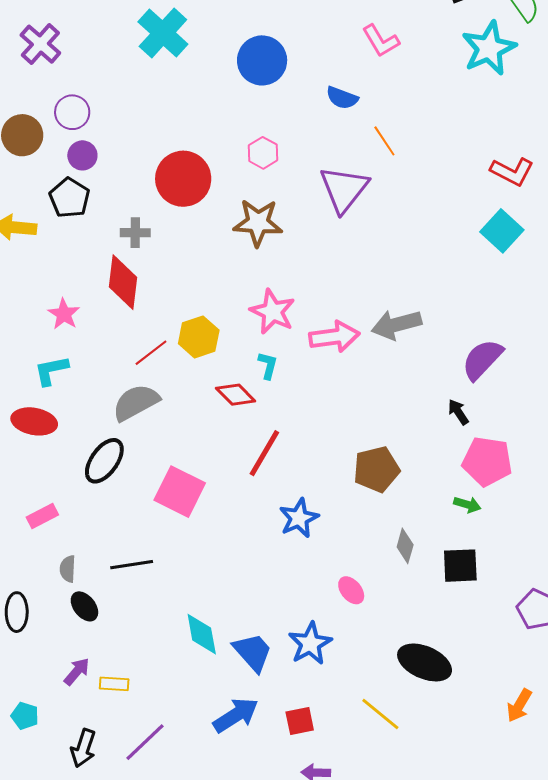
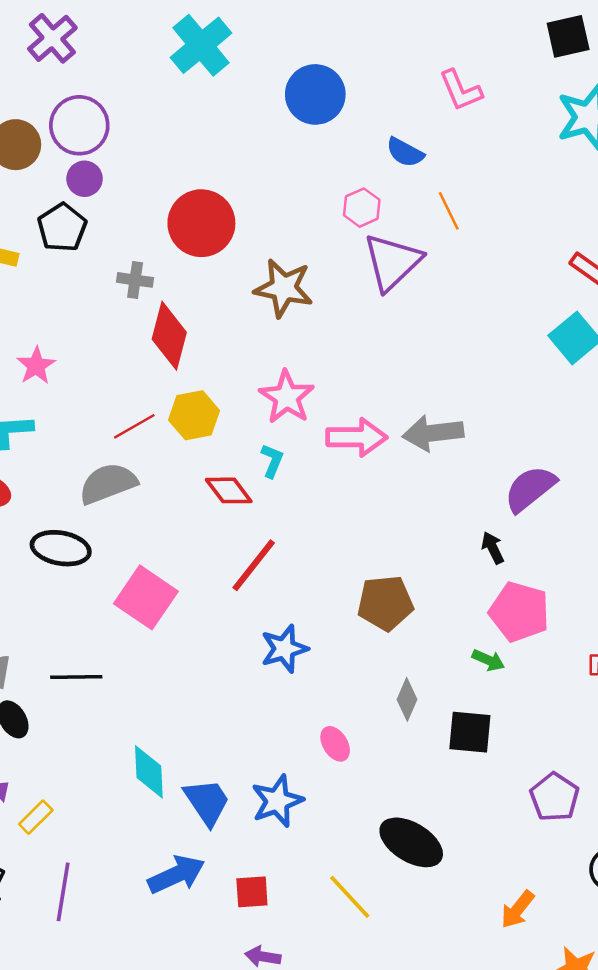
purple circle: (72, 112) -> (79, 125), size x1.4
pink hexagon: (263, 153) -> (362, 208), moved
red diamond: (123, 282) -> (169, 336), moved
black ellipse: (104, 461) -> (61, 548), turned 57
yellow rectangle: (114, 684) -> (36, 817), turned -56
purple line: (145, 742) -> (63, 892), turned -45

